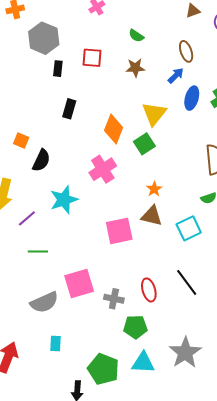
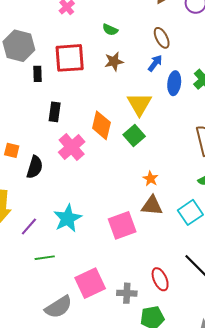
red square: (92, 58) -> (70, 58), size x1.5
pink cross: (103, 169) -> (72, 147), moved
cyan star: (64, 200) -> (68, 218), moved

